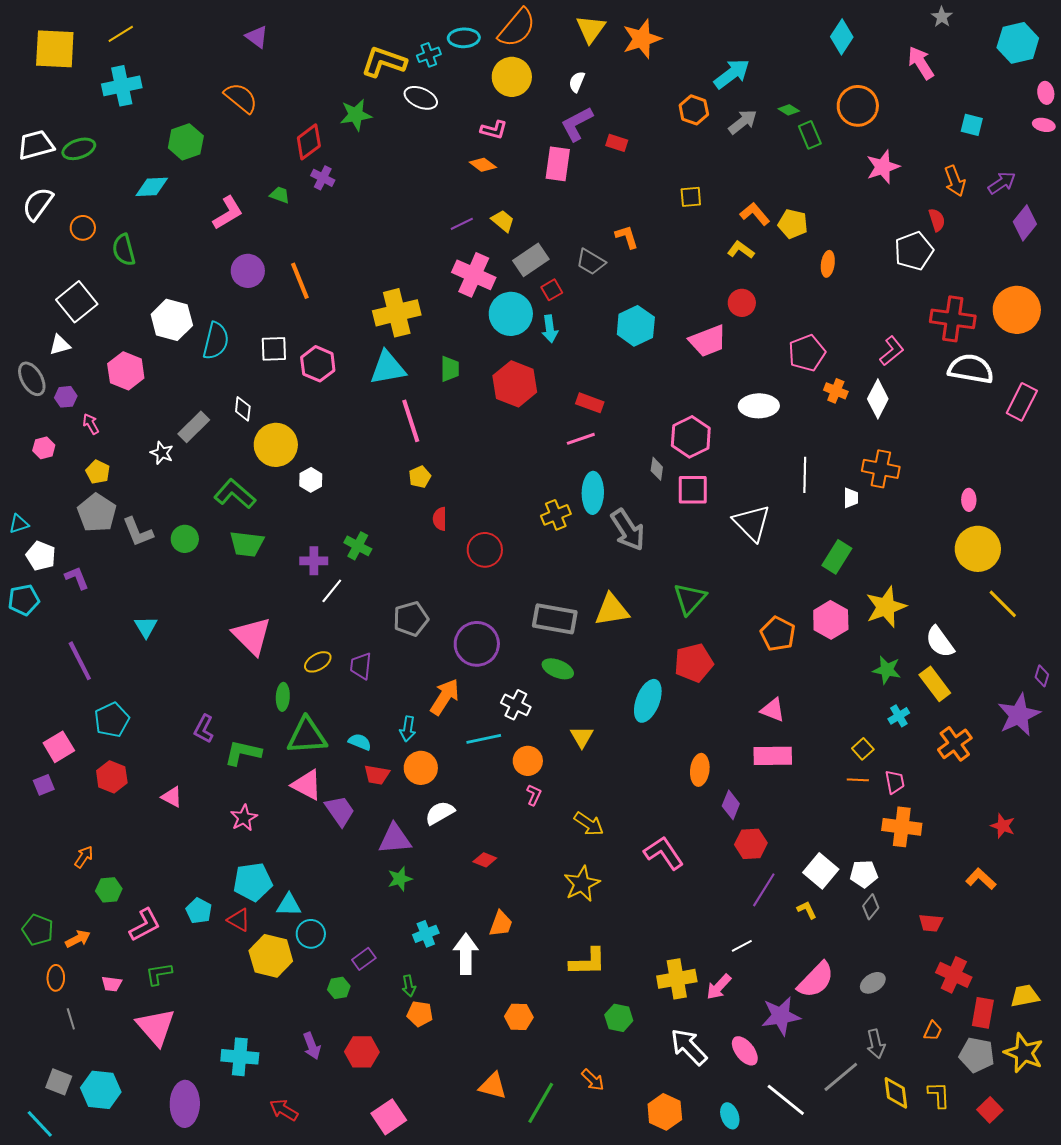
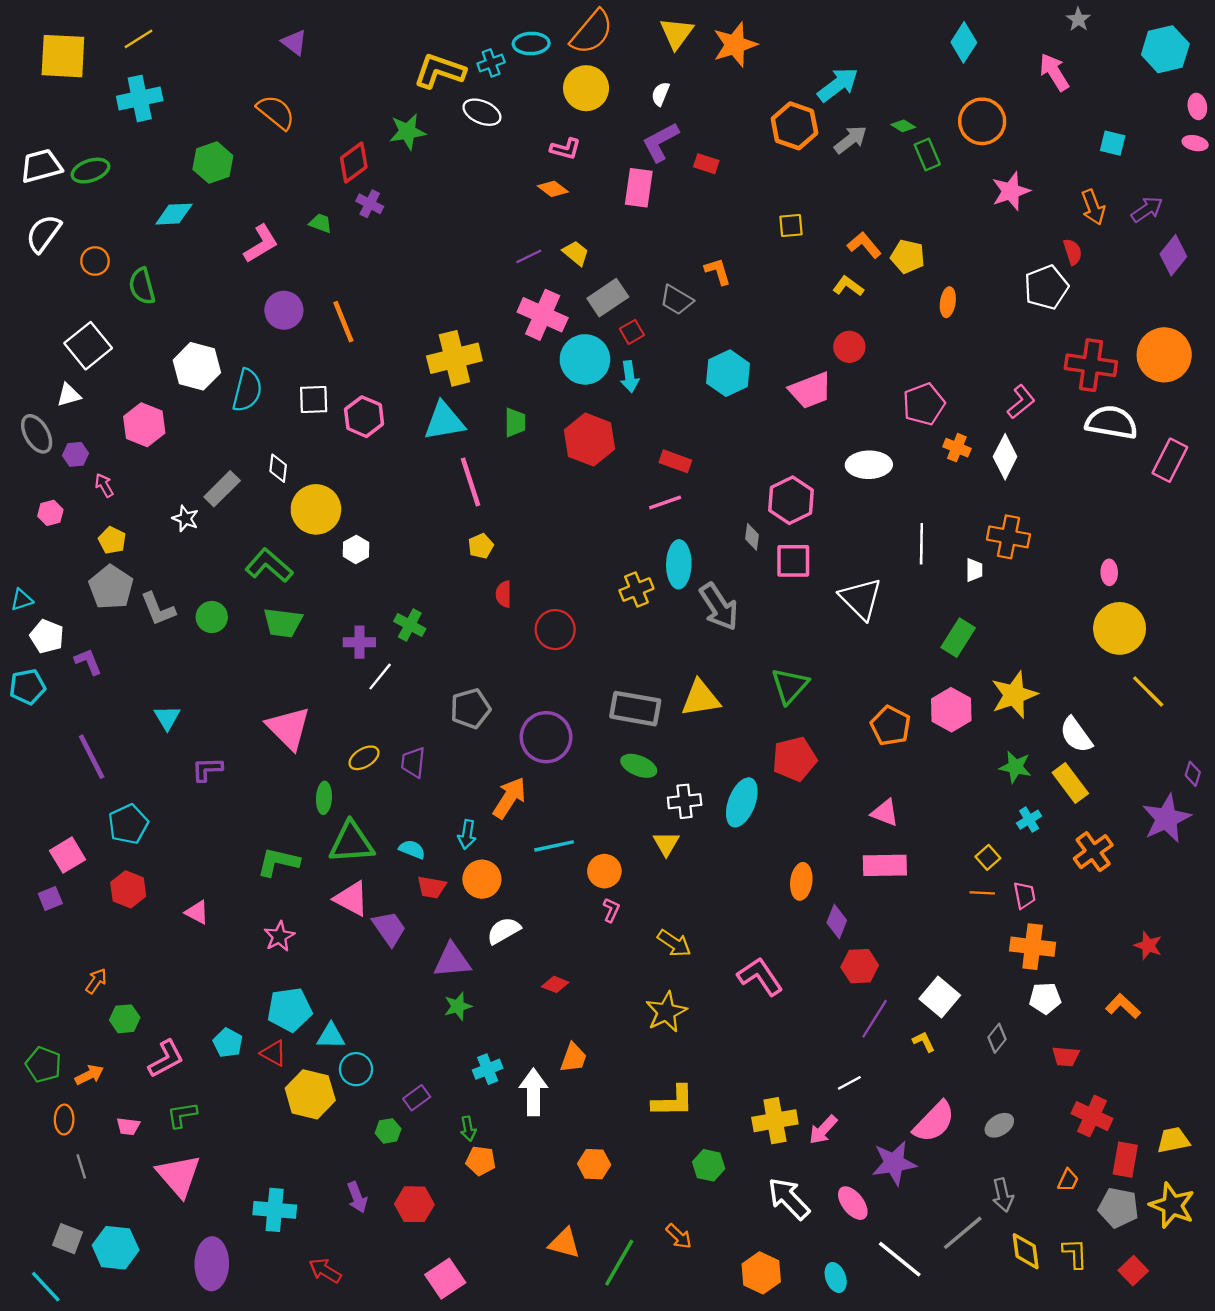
orange hexagon: (694, 110) -> (794, 126), size x1.4
white cross: (516, 705) -> (685, 801), moved, turned -32
purple L-shape: (204, 729) -> (207, 769), moved, turned 60
white pentagon: (864, 874) -> (1045, 998), moved

